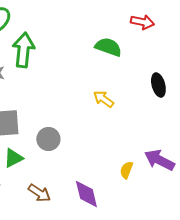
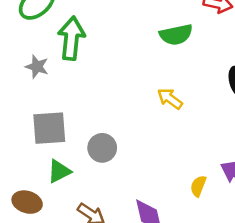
green semicircle: (108, 47) -> (176, 35), turned 148

